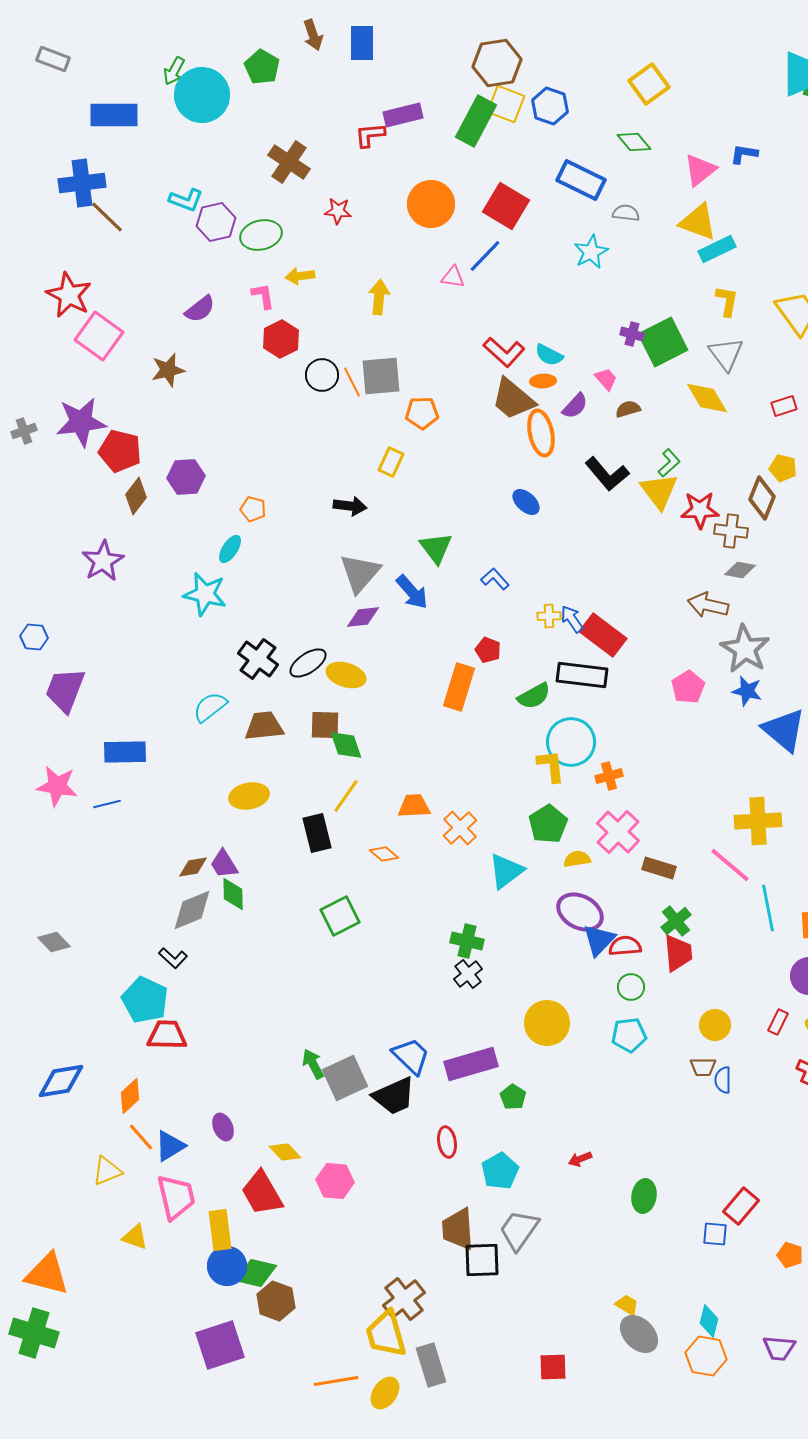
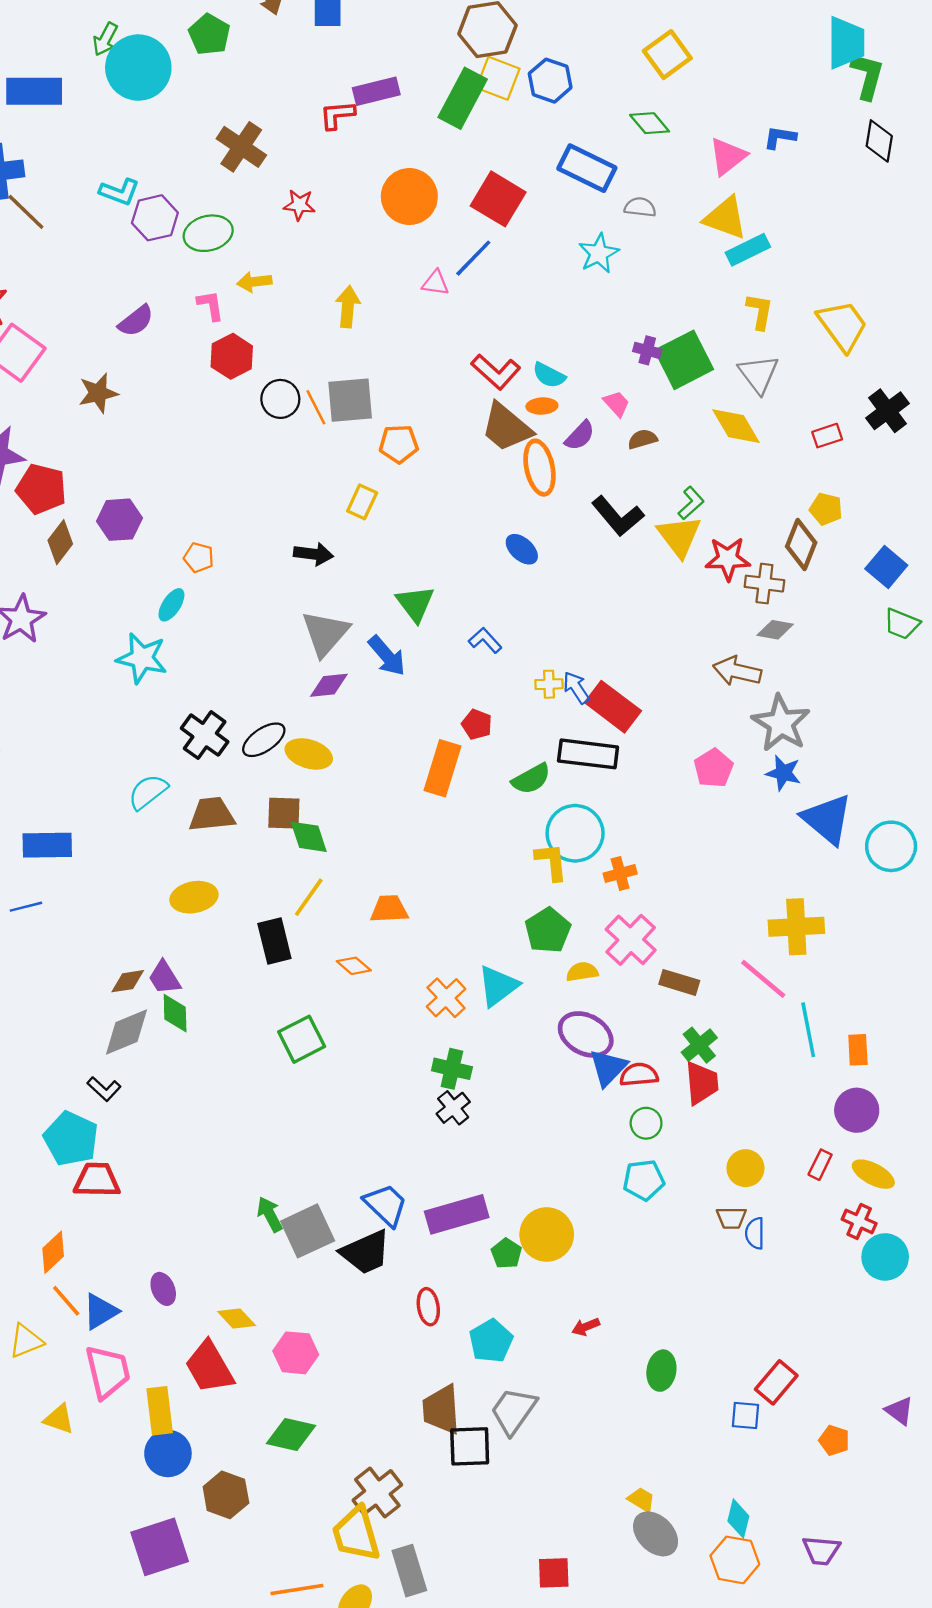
orange cross: (460, 828) -> (446, 998), moved
yellow circle: (547, 1023) -> (547, 1234), moved
green diamond: (256, 1273) -> (291, 1434), moved

